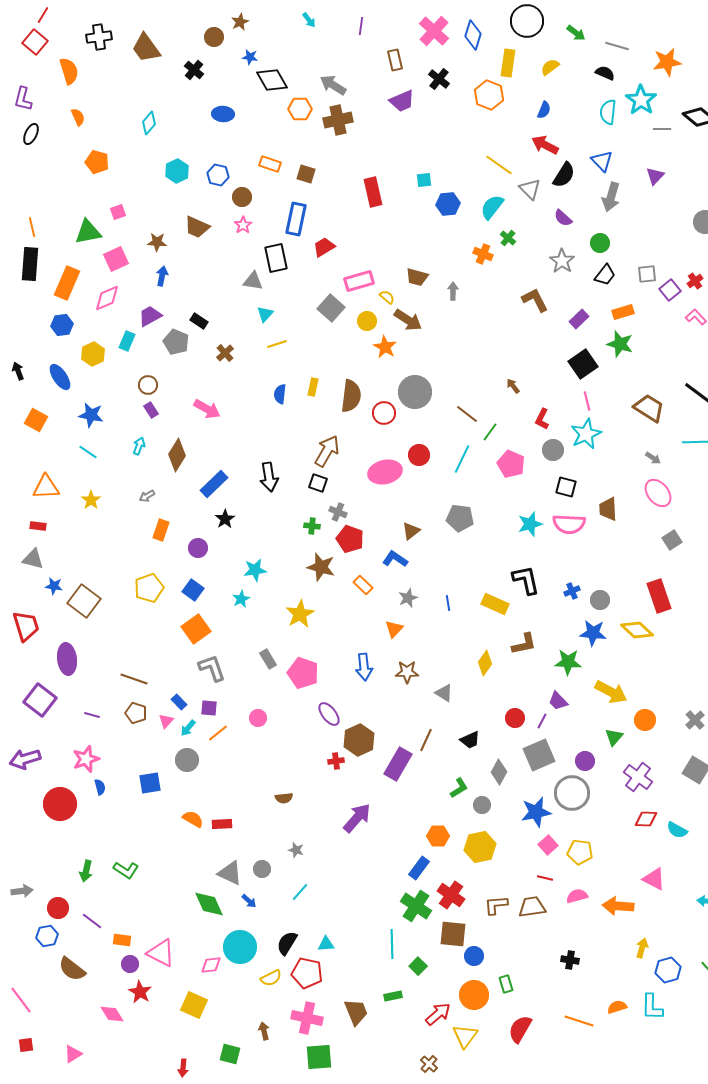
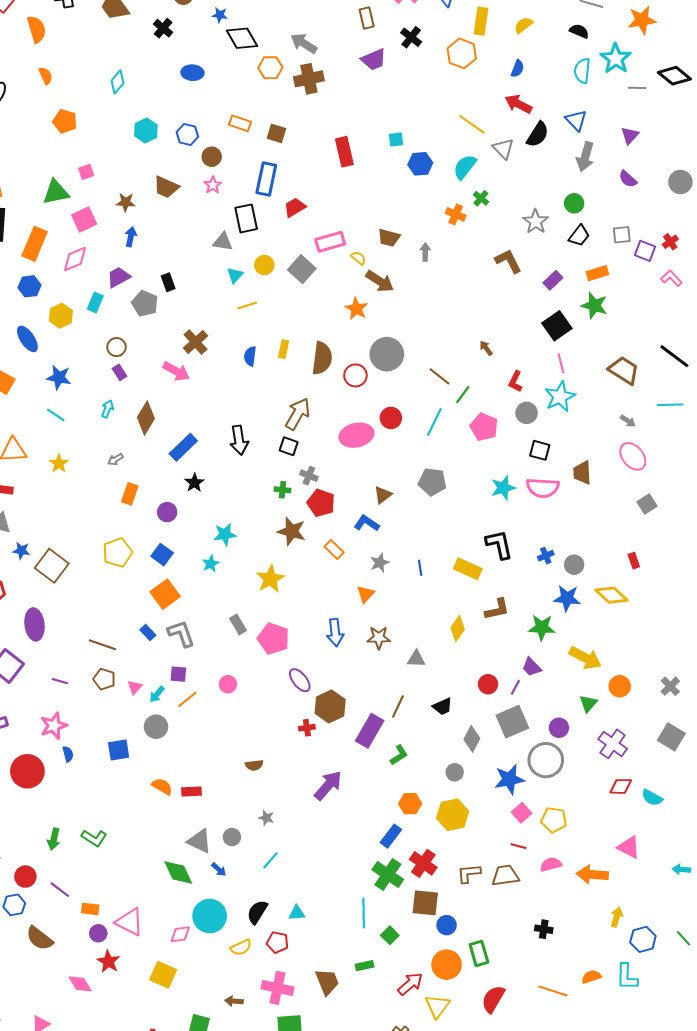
purple semicircle: (563, 218) -> (628, 179), moved
purple square: (670, 290) -> (645, 251), turned -30
black rectangle: (199, 321) -> (168, 282), turned 36
yellow circle: (367, 321) -> (264, 265), moved
brown cross: (225, 353) -> (195, 342), moved, size x1.4
red rectangle: (659, 596) -> (634, 561), size x0.5
gray triangle: (444, 693) -> (416, 659), turned -30
blue rectangle: (179, 702) -> (148, 633), moved
green L-shape: (459, 788) -> (399, 755), moved
red pentagon: (307, 973) -> (277, 942), size x0.7
green rectangle: (506, 984) -> (479, 953), size x1.4
brown arrow: (264, 1031) -> (234, 1001), turned -72

